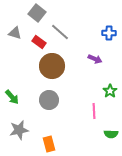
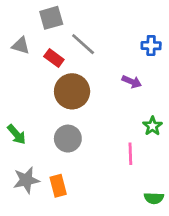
gray square: (37, 13) -> (51, 18), turned 36
green semicircle: (111, 134) -> (154, 198), moved
orange rectangle: (49, 144) -> (58, 186), moved

